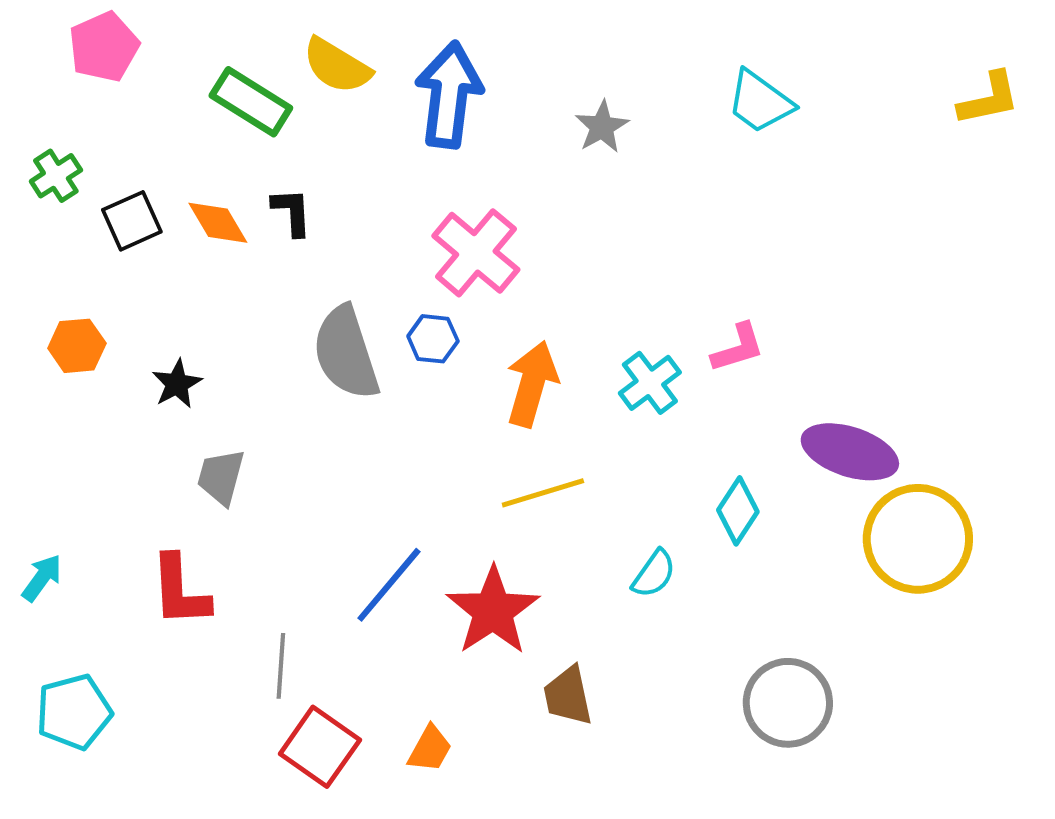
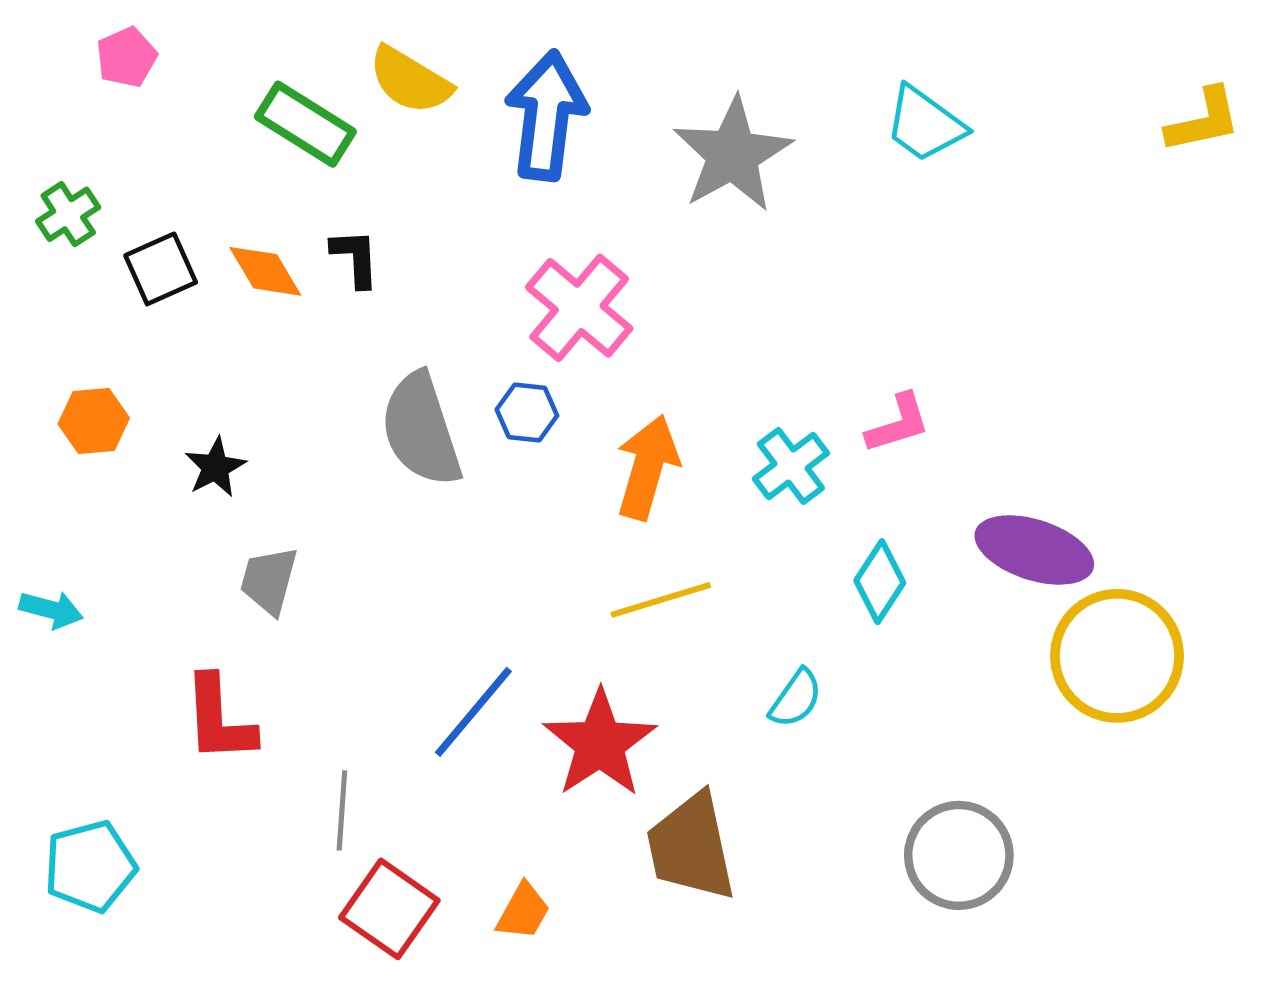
pink pentagon: (104, 47) -> (127, 57), size x0.7
gray star: (602, 127) -> (733, 155), size x1.8
cyan diamond: (738, 511) -> (880, 582), moved
cyan arrow: (42, 578) -> (51, 610), moved, turned 69
brown trapezoid: (568, 696) -> (691, 847), size x1.5

